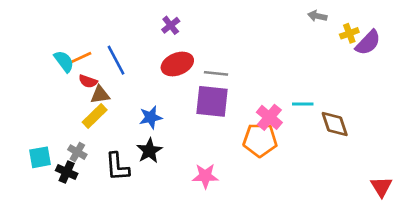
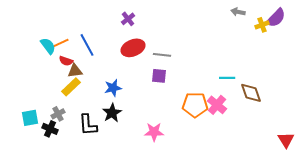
purple semicircle: (368, 43) -> (276, 18), moved
purple square: (212, 101) -> (159, 76), size x0.6
pink cross: (269, 117) -> (217, 105), moved
gray cross: (77, 152) -> (58, 114), turned 32

